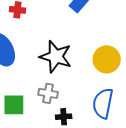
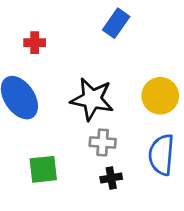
gray cross: (48, 93) -> (103, 143), moved

